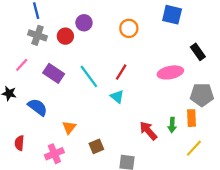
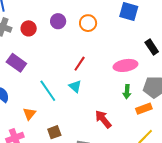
purple circle: (84, 23) -> (58, 21), moved
cyan line: (89, 76) -> (48, 91), moved
orange rectangle: (192, 118) -> (144, 109), turned 70
green arrow: (172, 125) -> (127, 92), moved

